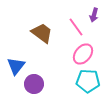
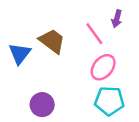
blue triangle: (16, 66) -> (20, 54), moved

